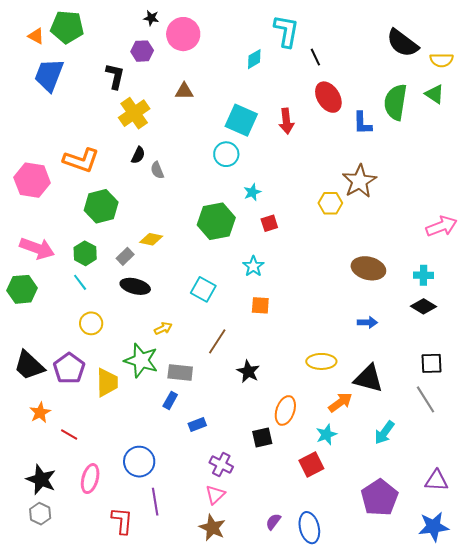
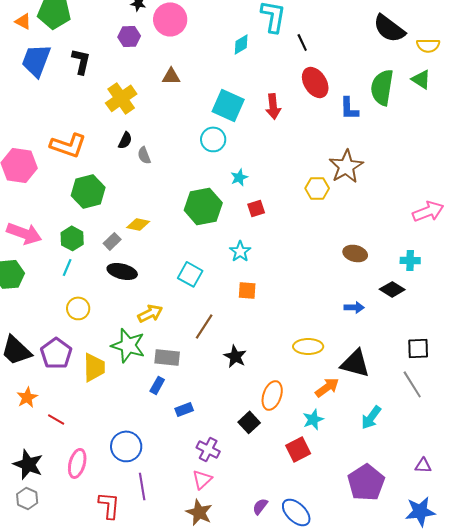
black L-shape: (115, 76) -> (81, 61), moved
brown ellipse: (368, 268) -> (355, 253), size x0.7
cyan line: (80, 282) -> (67, 267), turned 60
black diamond: (424, 306) -> (392, 289), moved
yellow arrow: (163, 328) -> (150, 313), size x1.4
black square: (262, 438) -> (249, 422), turned -30
purple triangle: (437, 481) -> (423, 465), size x0.7
blue ellipse: (309, 528) -> (296, 512), turned -32

